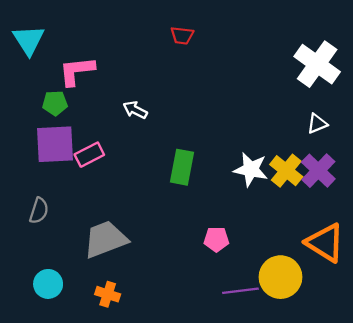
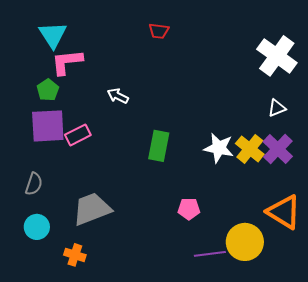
cyan triangle: (29, 40) -> (53, 35), moved
green pentagon: (55, 103) -> (48, 90), turned -30
cyan circle: (48, 284) -> (37, 227), moved
orange cross: (108, 294) -> (75, 255), moved

